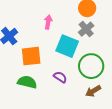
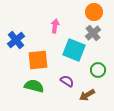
green circle: (91, 66) -> (98, 70), size x0.6
brown arrow: (93, 91) -> (87, 95), moved

